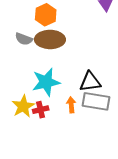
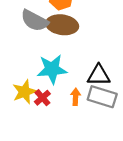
gray semicircle: (24, 39) -> (35, 21), size x1.5
red cross: (41, 110) -> (42, 98), turned -35

